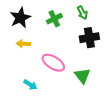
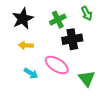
black cross: (89, 38) -> (72, 39), moved
cyan arrow: (30, 85) -> (31, 73), moved

